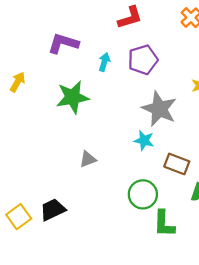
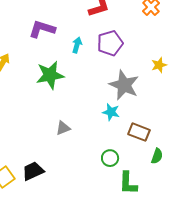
green circle: (143, 194) -> (110, 158), size x0.7

